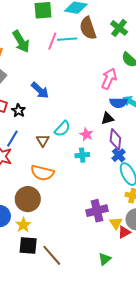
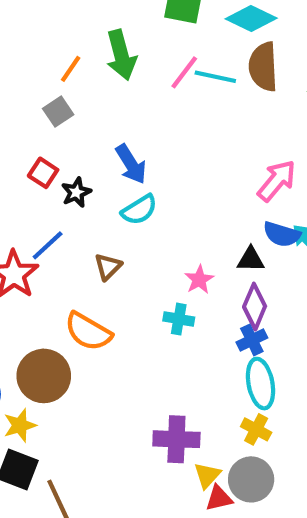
cyan semicircle: (62, 129) -> (139, 210), moved

